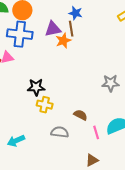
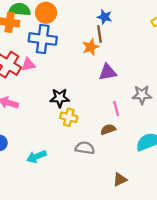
purple triangle: (53, 29) -> (108, 72), moved
brown semicircle: (80, 115) -> (108, 129), turned -48
pink line: (96, 132) -> (116, 108), moved

